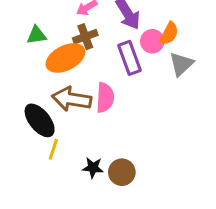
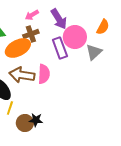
orange semicircle: (169, 34) -> (103, 27), moved
pink circle: (152, 41) -> (75, 37), size x1.5
brown circle: (122, 172) -> (25, 123), moved

